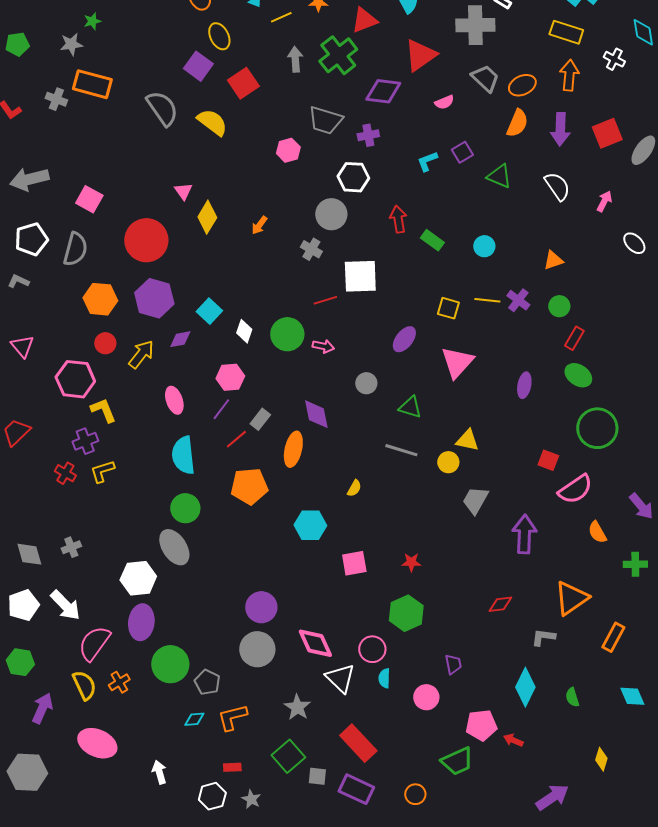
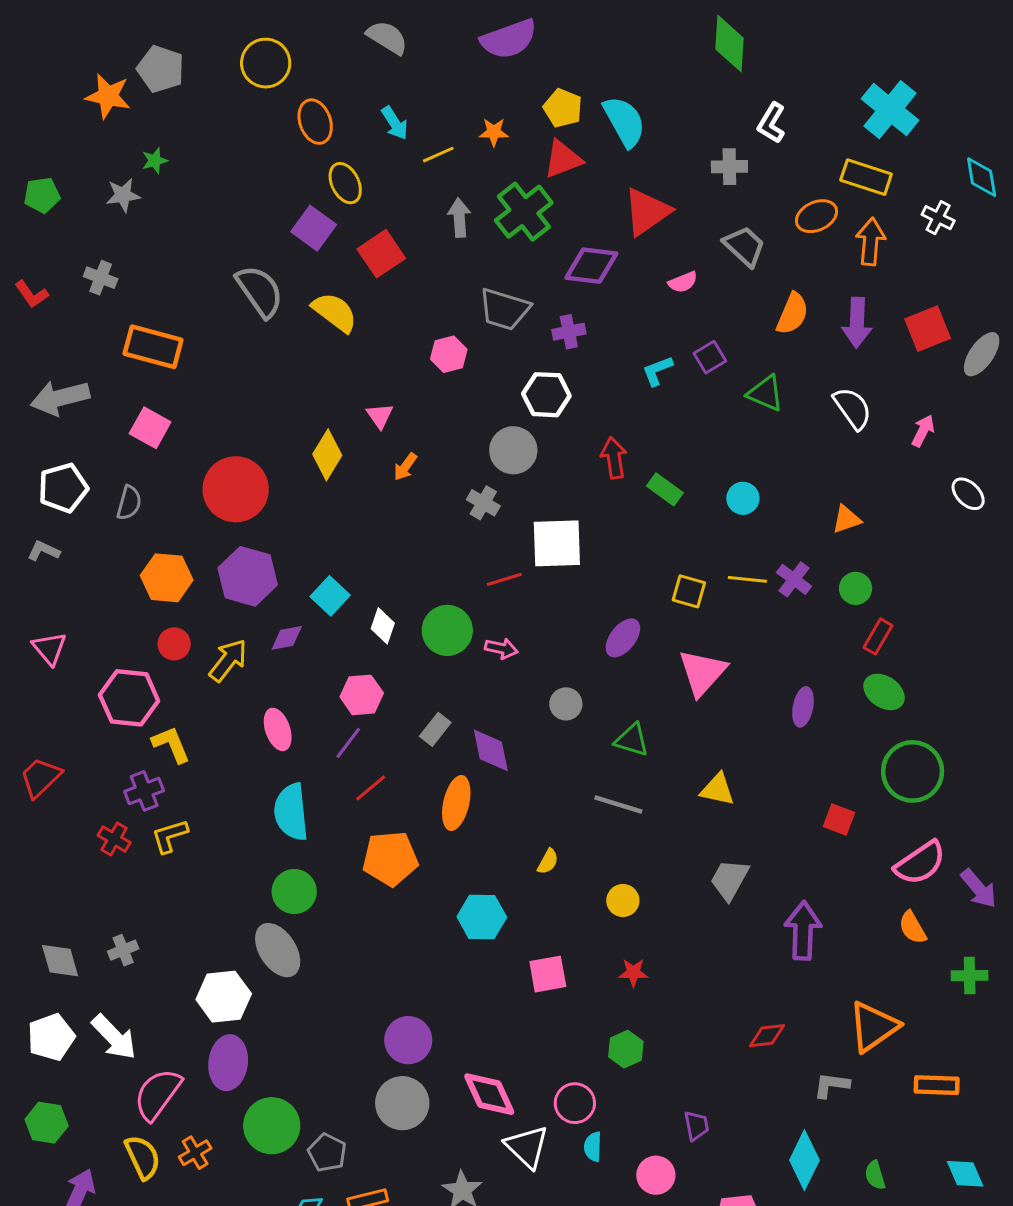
gray cross: (475, 25) -> (729, 167), size x0.6
orange rectangle: (92, 84) -> (153, 347), moved
orange ellipse: (522, 85) -> (816, 216), moved
pink triangle: (183, 191) -> (380, 416), moved
gray semicircle: (75, 249) -> (129, 503), size x0.7
gray rectangle: (260, 419) -> (435, 729), moved
yellow circle: (448, 462) -> (623, 901), moved
pink semicircle: (575, 489) -> (920, 863), moved
green hexagon: (406, 613) -> (626, 1049), size x0.7
orange rectangle: (613, 637) -> (937, 1085), turned 64

